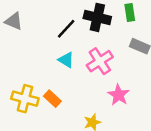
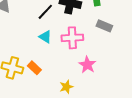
pink cross: (100, 61) -> (72, 38), turned 30

